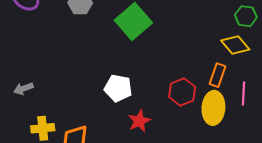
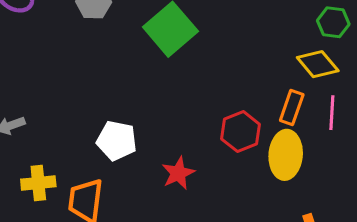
white pentagon: (118, 88) -> (117, 140), moved
pink line: (243, 93) -> (332, 113), moved

